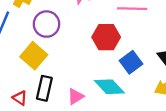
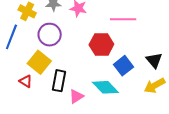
black rectangle: (44, 88) -> (59, 81), moved
red triangle: (20, 98) -> (26, 81), moved

